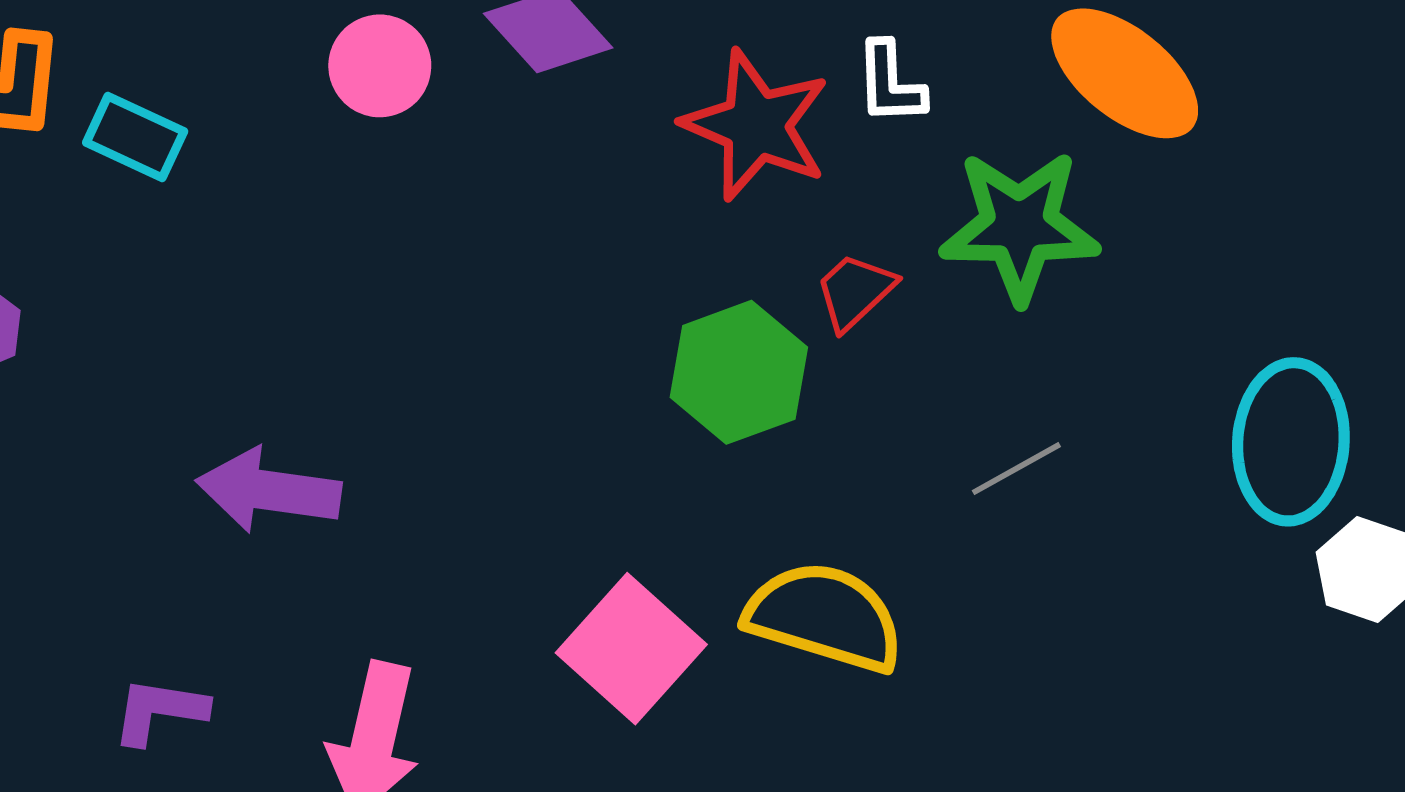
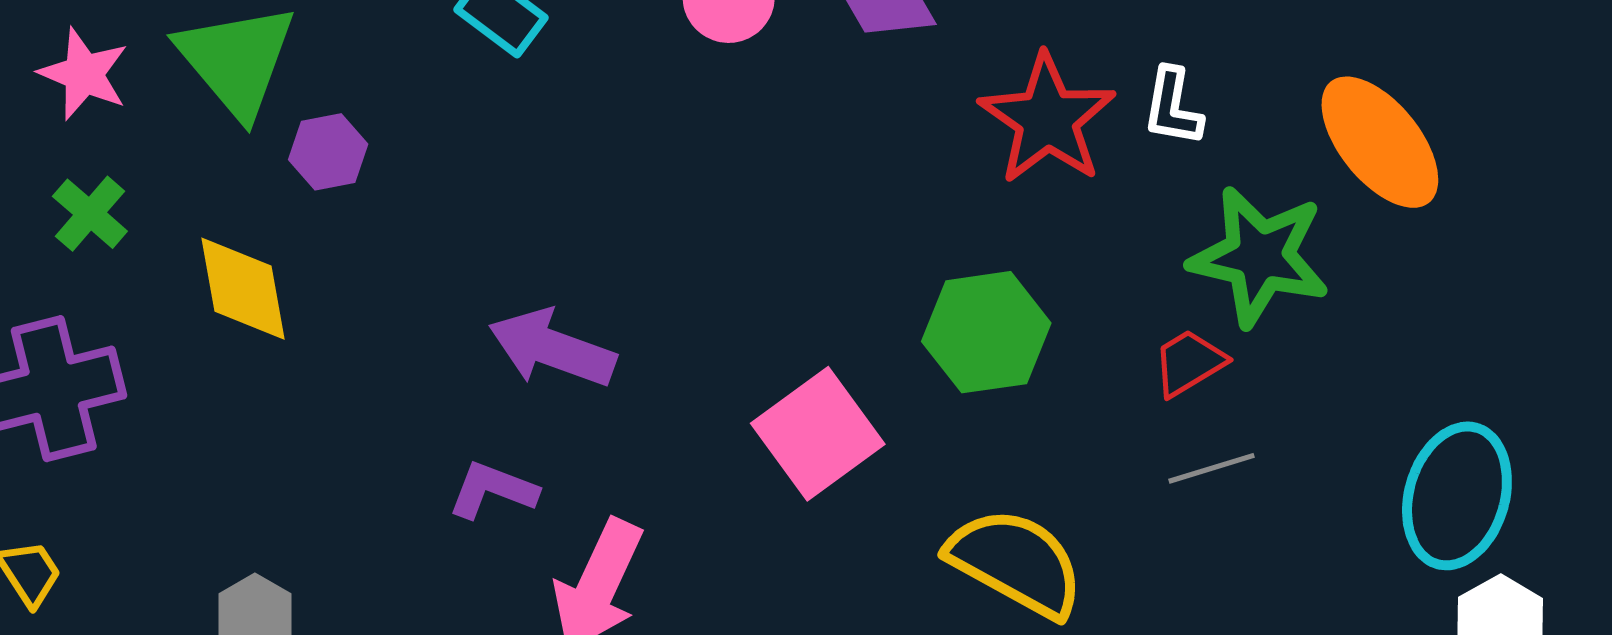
red trapezoid: (855, 291) -> (1189, 363), moved
pink square: (631, 649) -> (818, 434), moved
purple L-shape: (159, 711) -> (493, 490), moved

